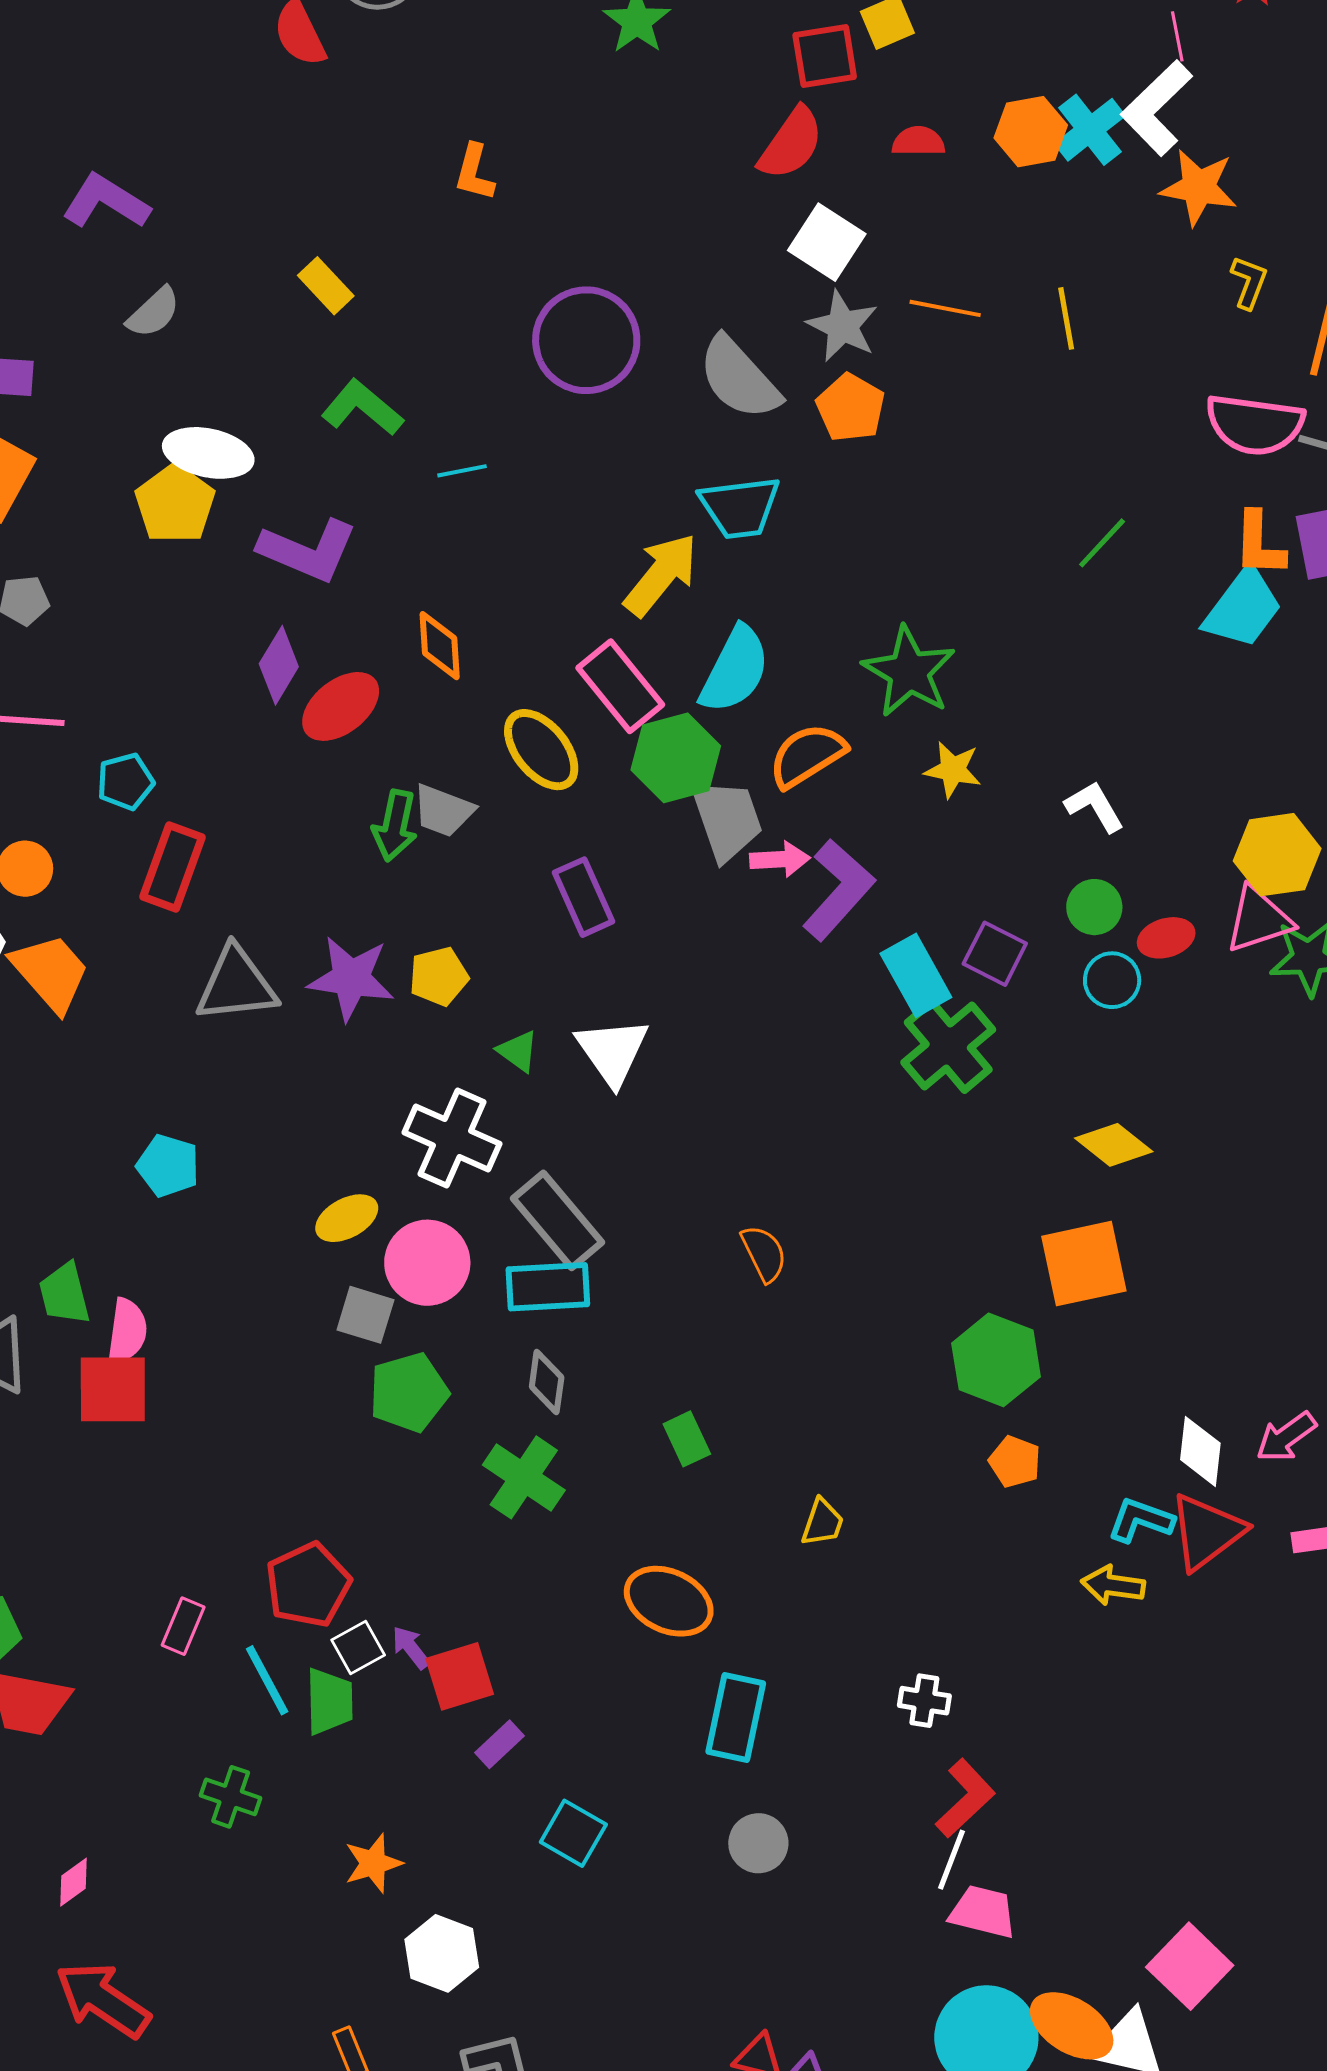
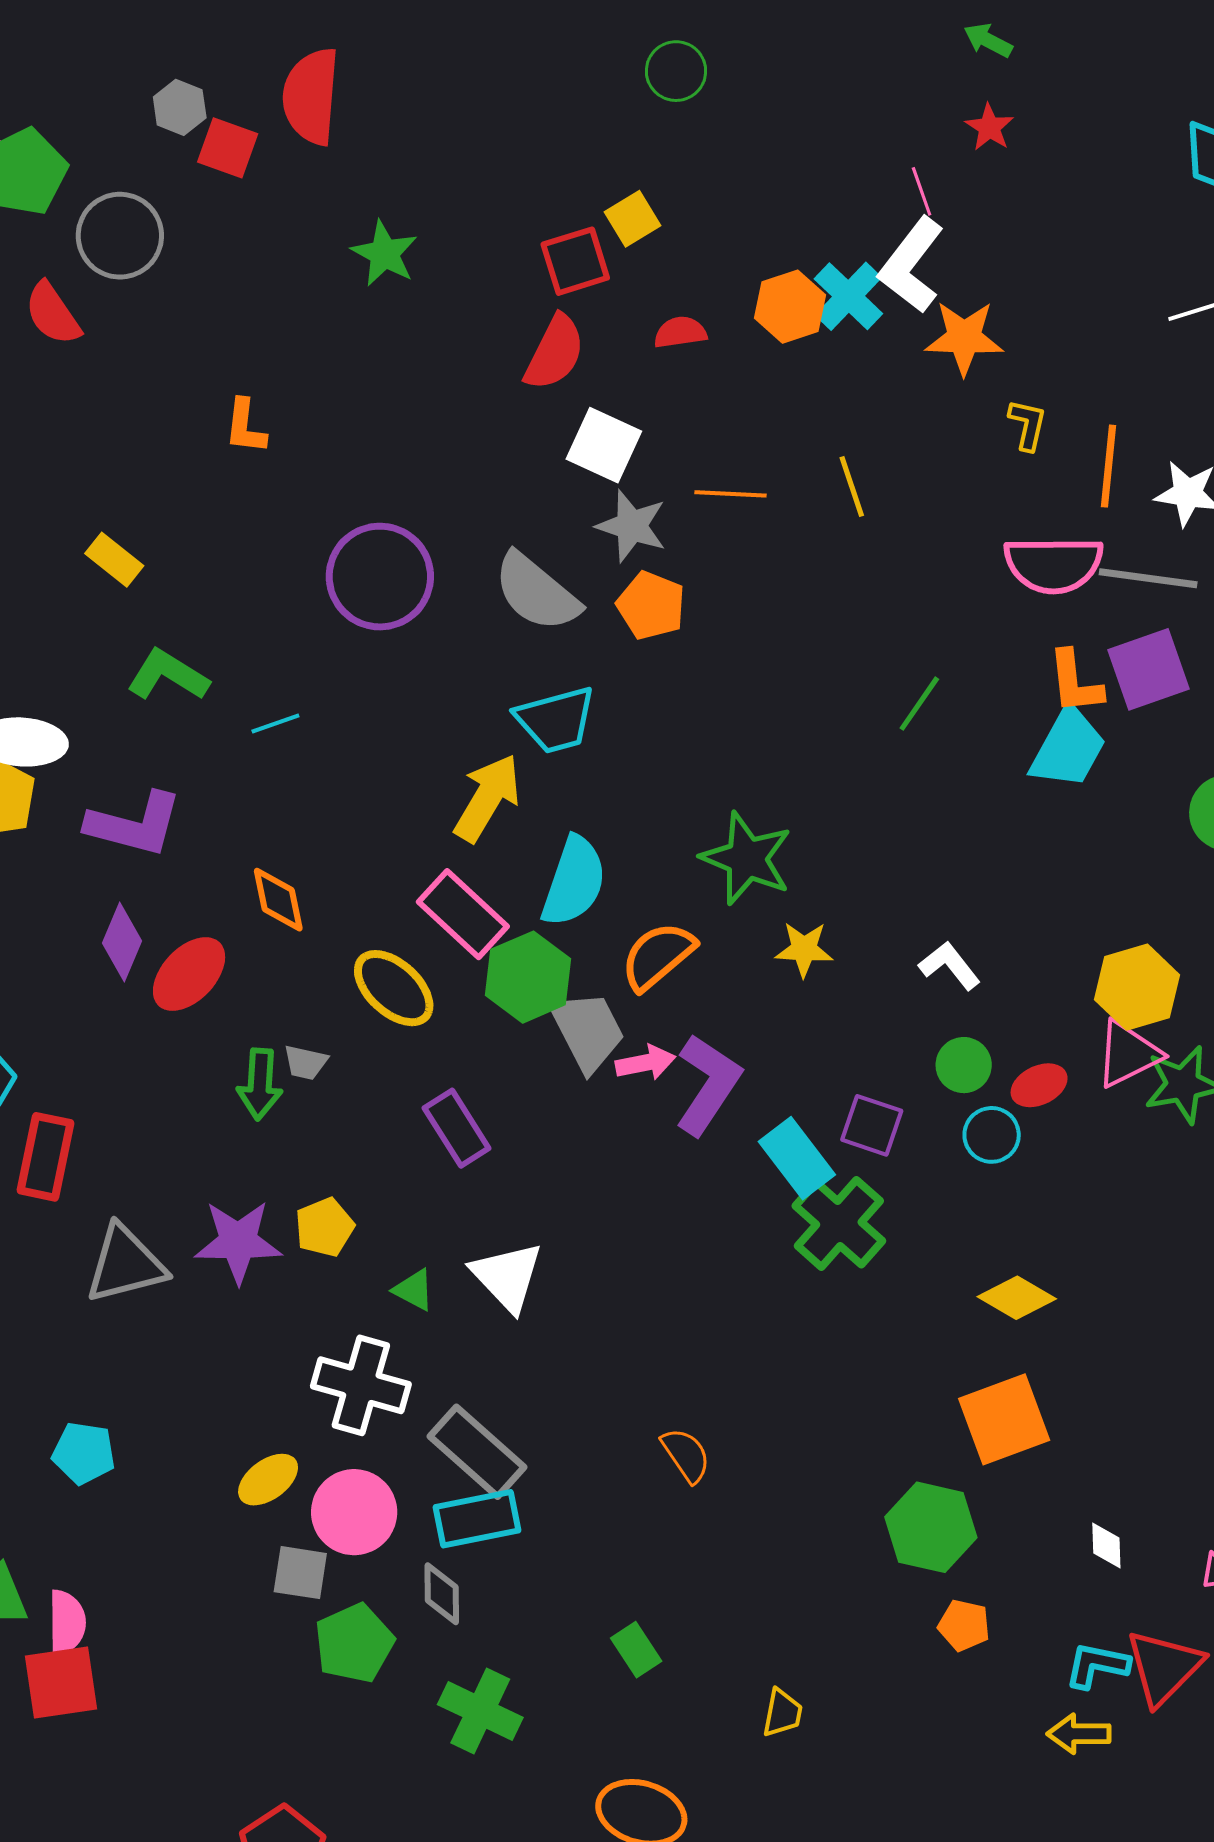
gray trapezoid: (443, 811) -> (305, 1063), size x0.7
gray diamond: (547, 1382) -> (442, 1594), moved
white diamond: (1200, 1451) -> (1106, 1545), moved, size x0.7

